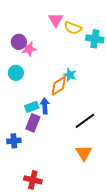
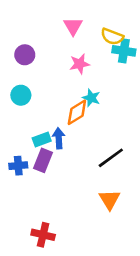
yellow semicircle: (73, 28) -> (112, 37), moved
pink star: (29, 49) -> (80, 64), moved
blue cross: (14, 141) -> (18, 166), moved

